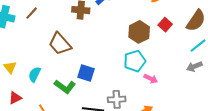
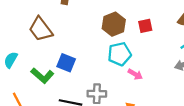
red square: (165, 25) -> (145, 26), moved, turned 32
brown hexagon: (139, 32) -> (114, 24), moved

